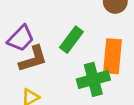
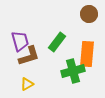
purple trapezoid: (21, 38) -> (20, 41), turned -60

